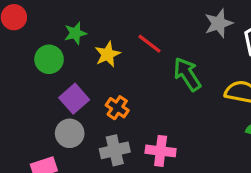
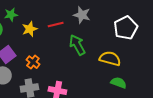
gray star: (219, 23) -> (82, 15), moved, turned 30
red line: (149, 44) -> (56, 24), turned -56

